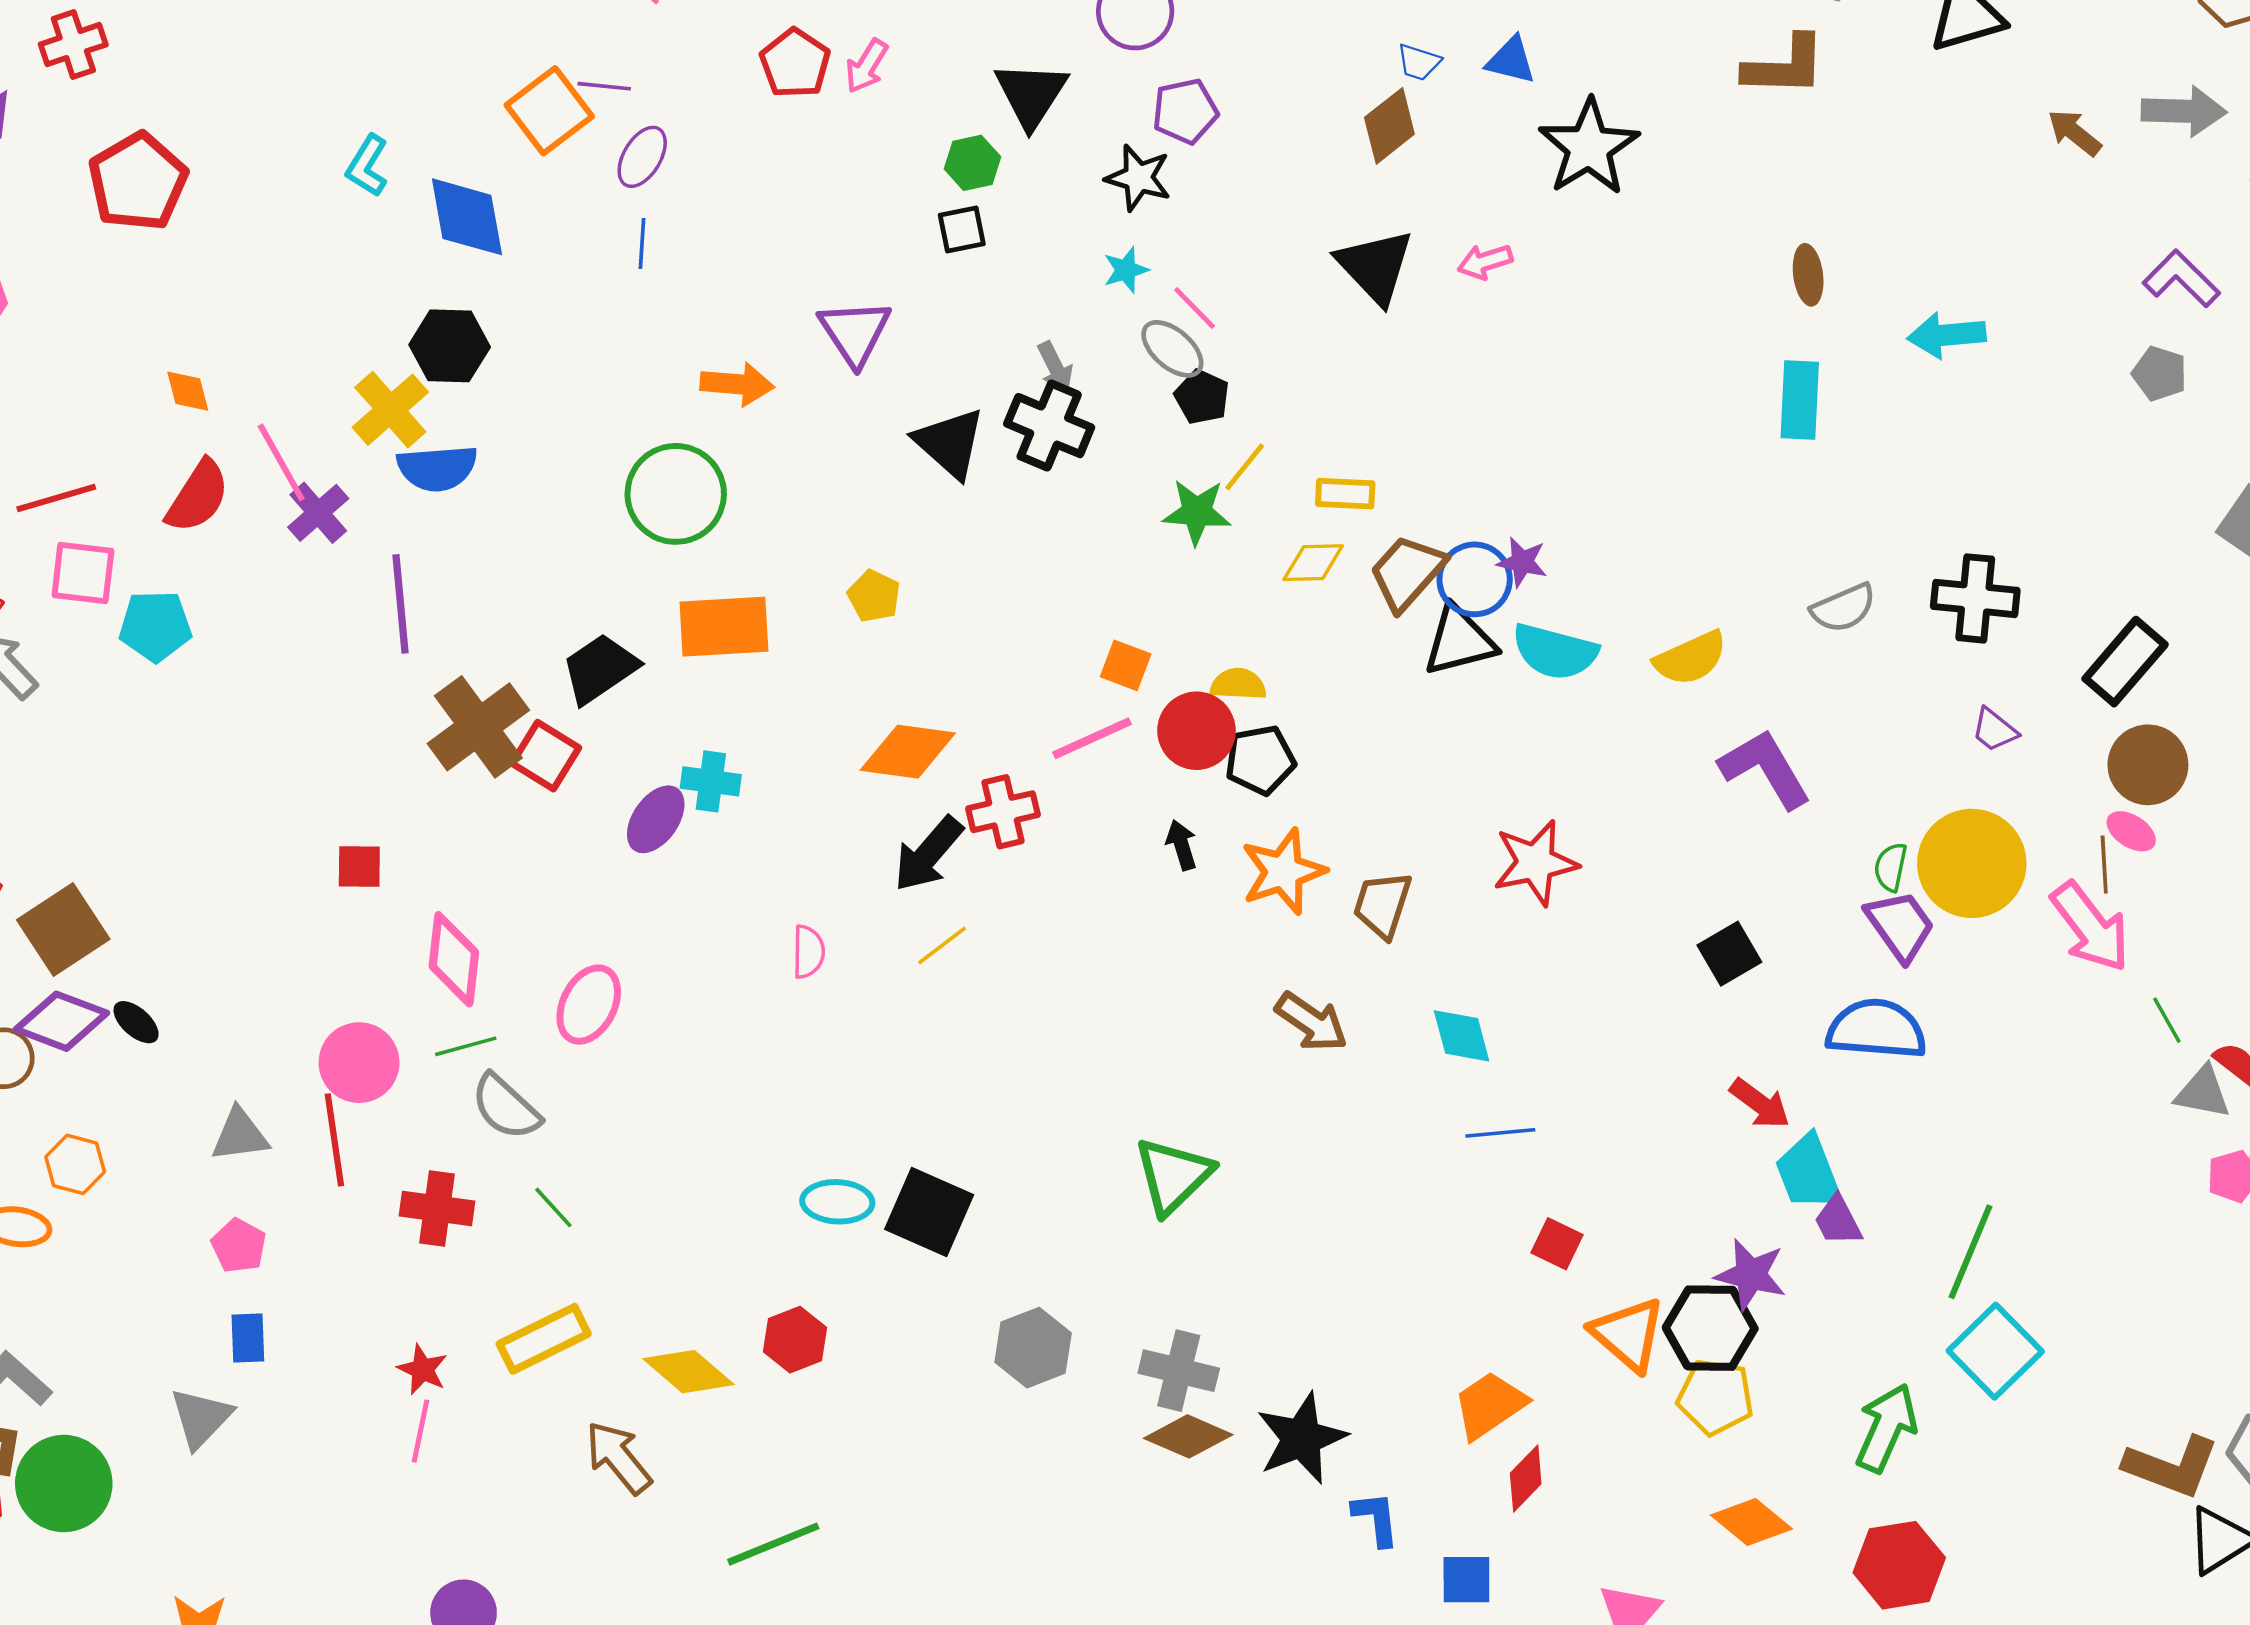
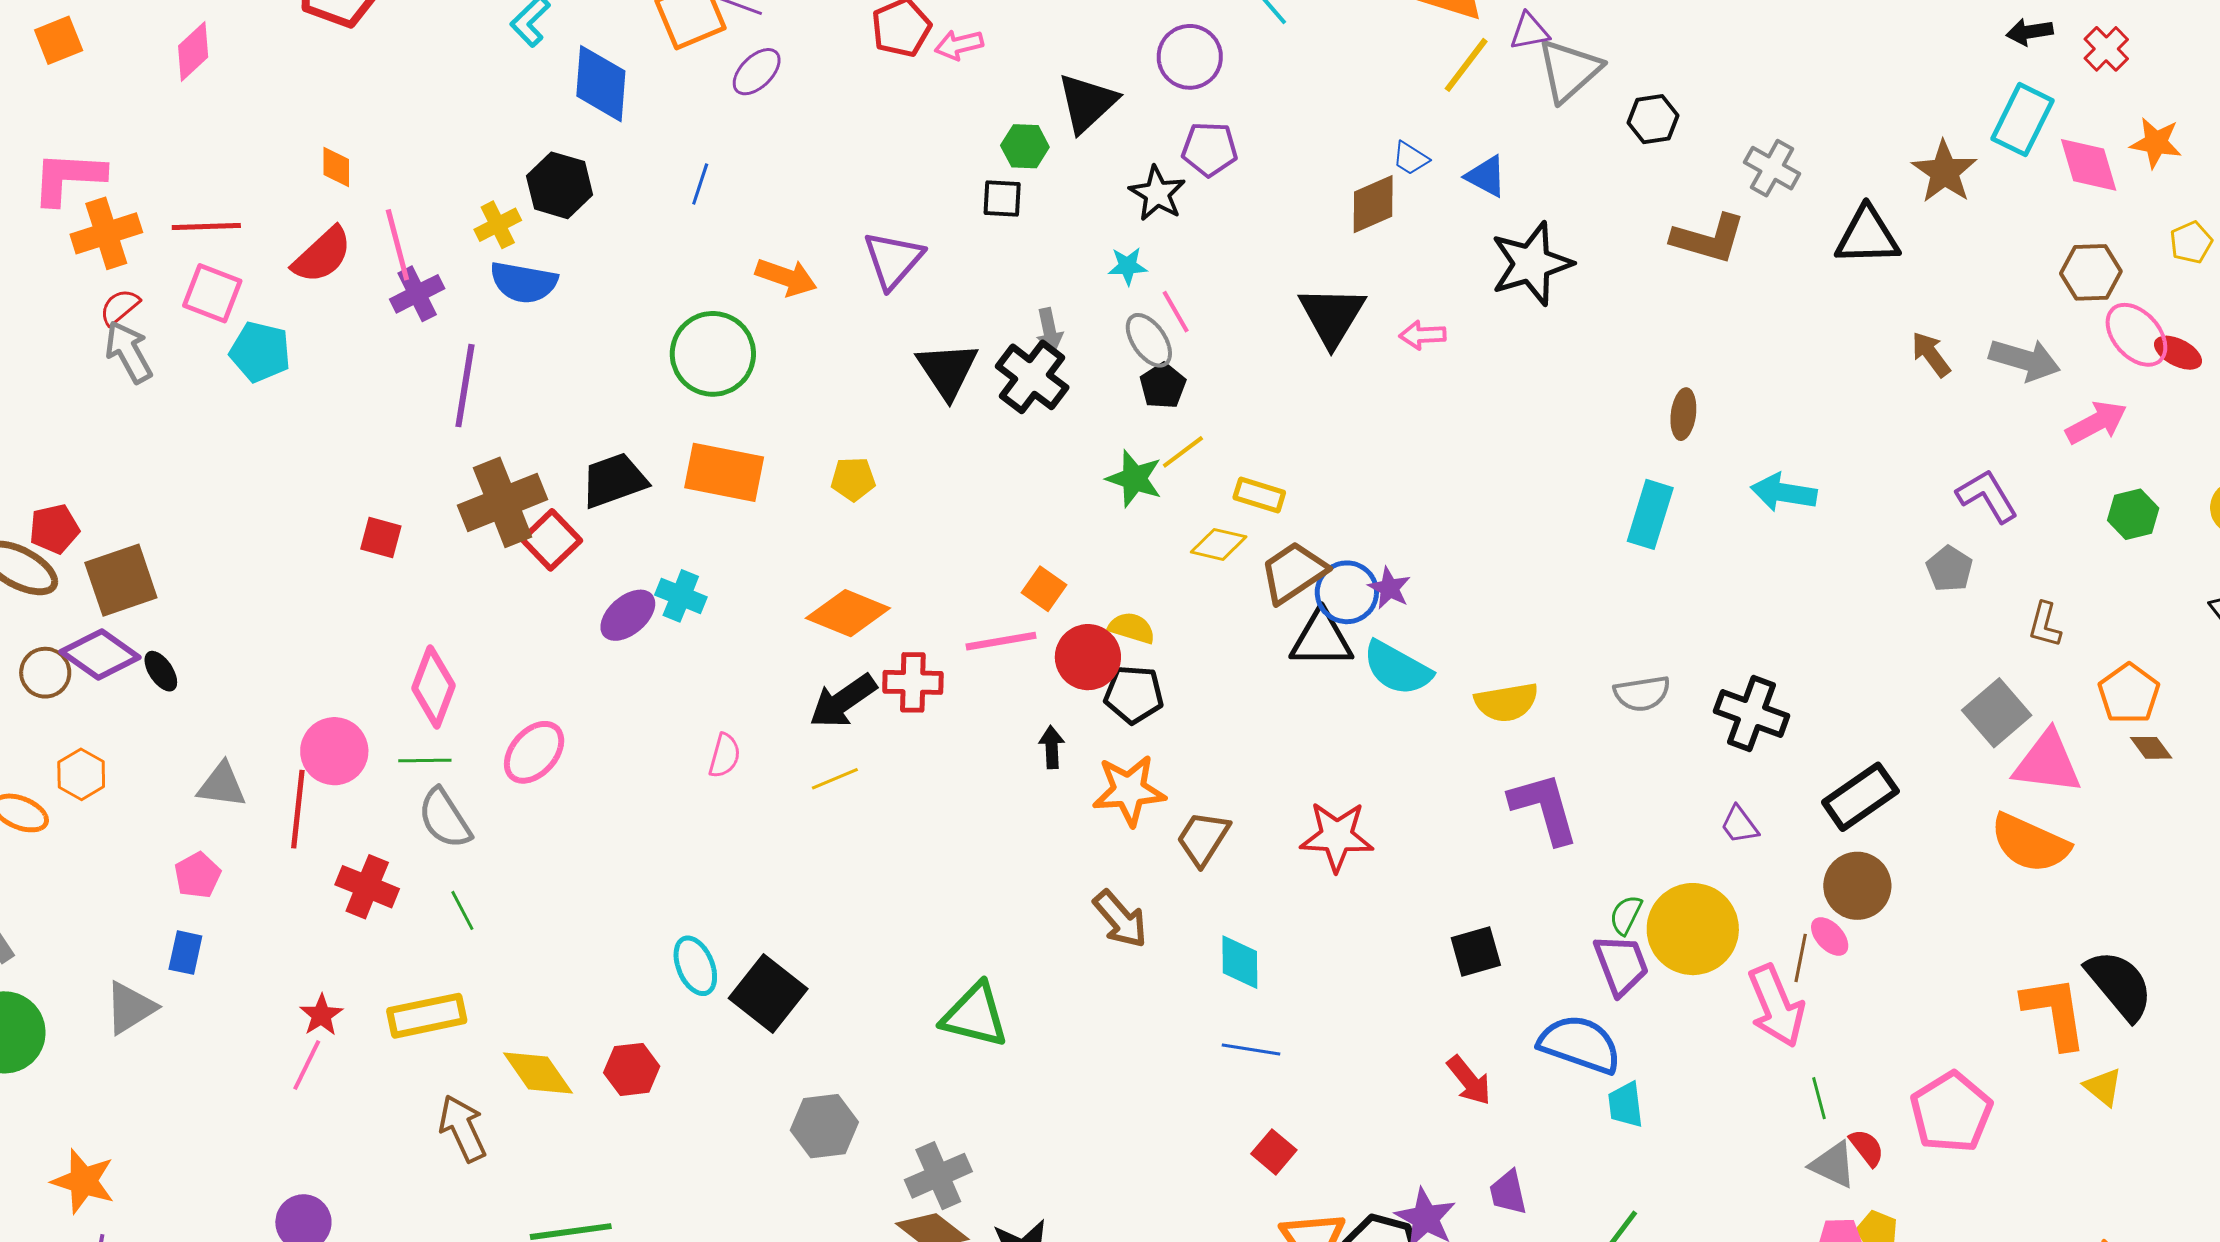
pink arrow: (866, 66) -> (959, 45), turned 30
blue line: (642, 243) -> (700, 184), moved
yellow cross: (390, 410) -> (498, 225), size x0.7
yellow pentagon: (874, 596) -> (853, 479), turned 30
red square: (359, 867) -> (381, 538), moved
cyan trapezoid: (1808, 1173) -> (1626, 1105), moved, size x0.7
green triangle: (1173, 1176) -> (975, 1015), turned 44
cyan ellipse: (837, 1202) -> (695, 966), turned 50
gray cross: (1179, 1371) -> (938, 1176), turned 38

